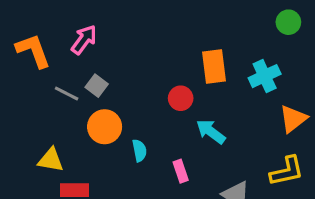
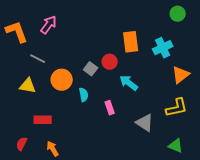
gray square: (97, 86) -> (91, 69), moved
yellow triangle: (51, 160) -> (28, 86), moved

